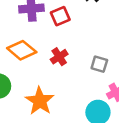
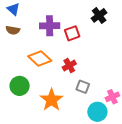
gray square: (99, 64) -> (83, 87), moved

